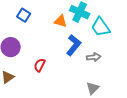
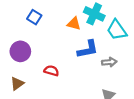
blue L-shape: (74, 45) -> (88, 49), turned 40
red semicircle: (40, 65) -> (51, 71), turned 80

